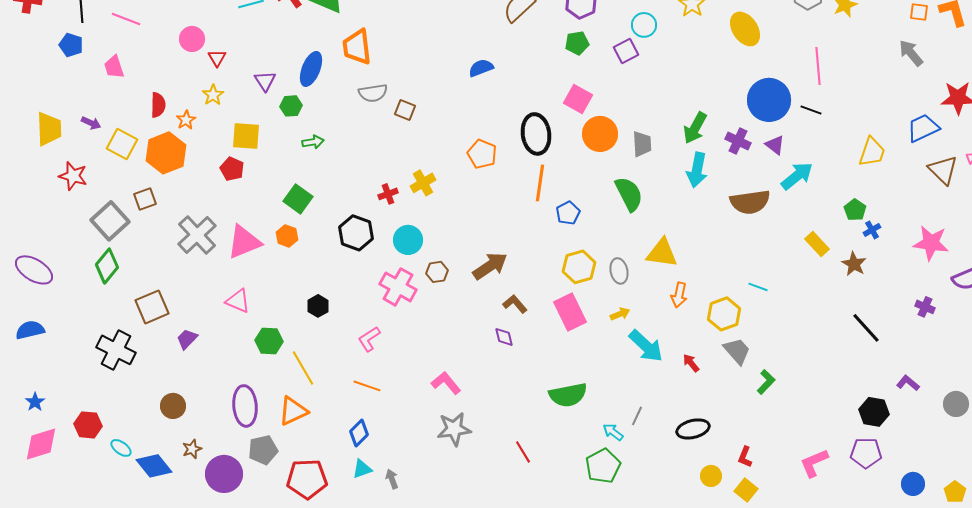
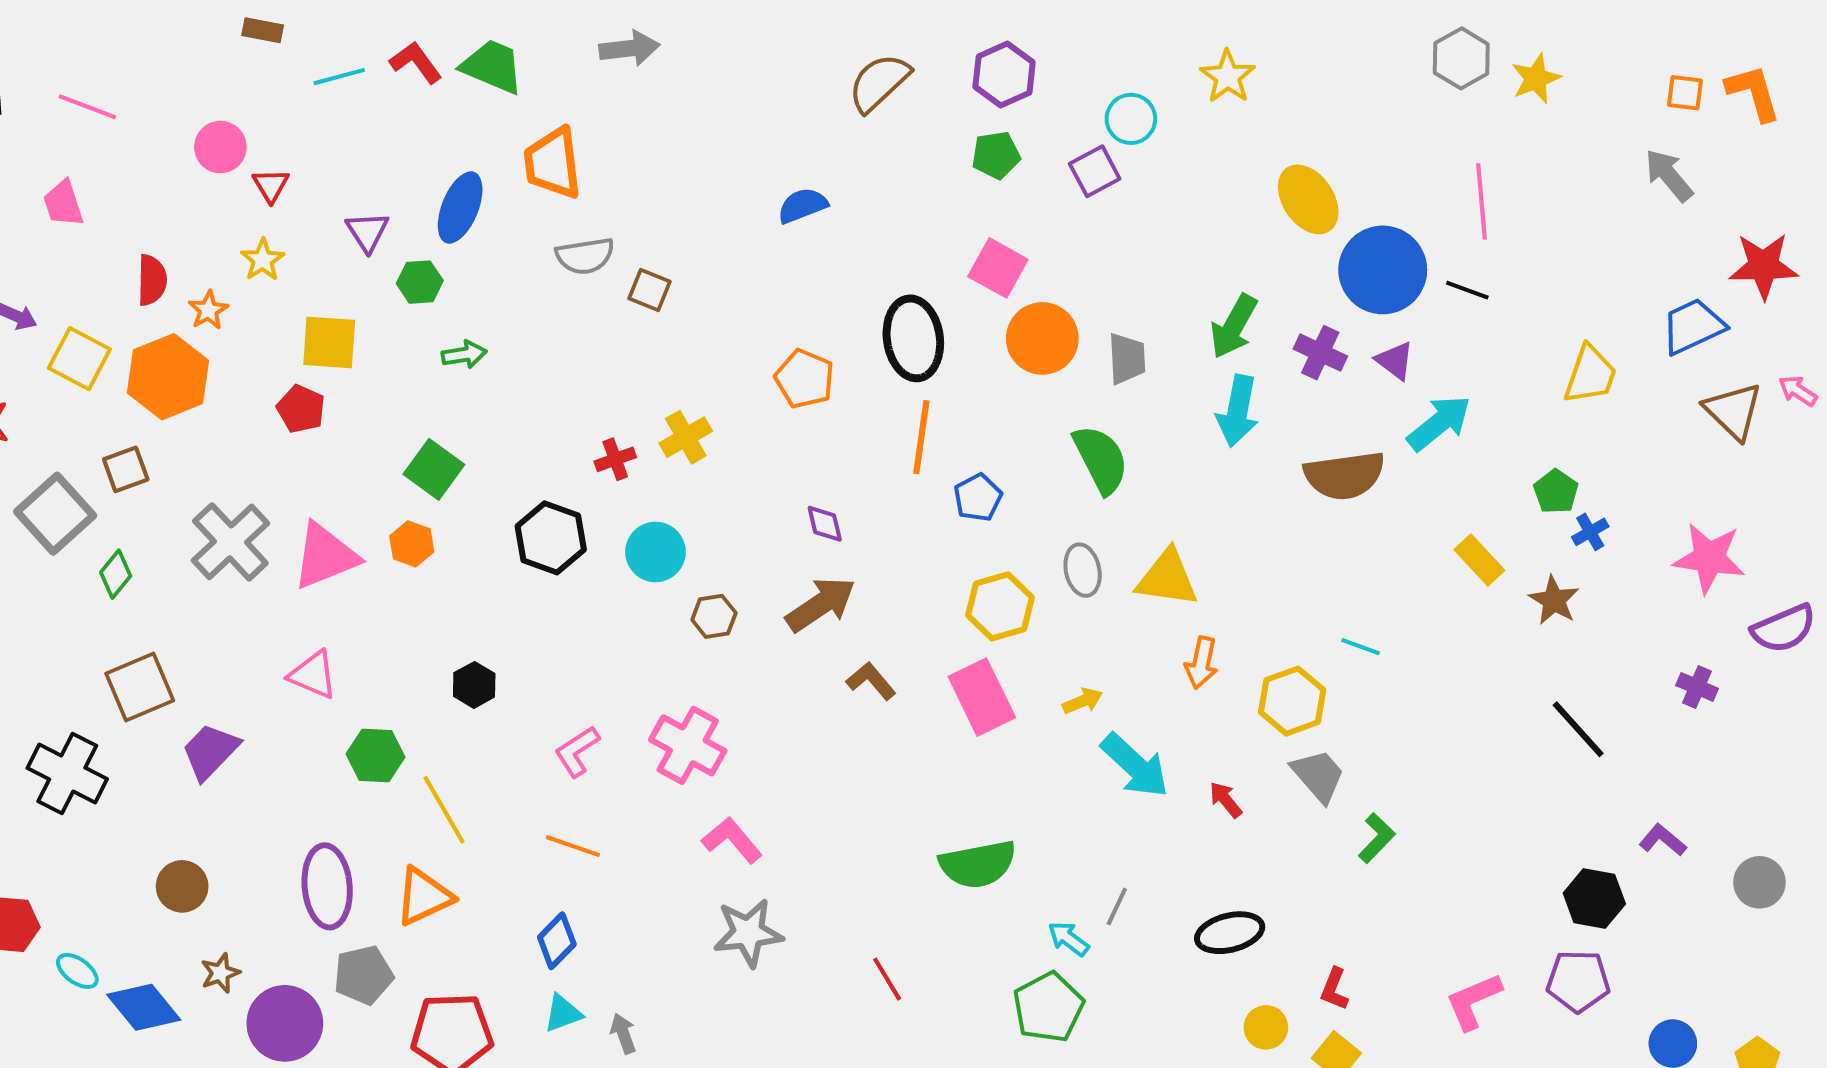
yellow ellipse: (745, 29) -> (1308, 199), moved
green diamond: (107, 266) -> (116, 574), moved, size x0.7
gray ellipse: (619, 271) -> (1083, 570), moved
pink cross: (398, 287) -> (688, 745), moved
purple diamond: (504, 337) -> (825, 524), moved
purple trapezoid: (187, 339) -> (210, 751), size x1.4

